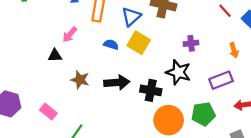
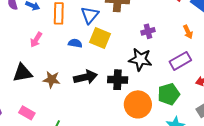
black triangle: (55, 56) -> (22, 73), moved, size x1.5

